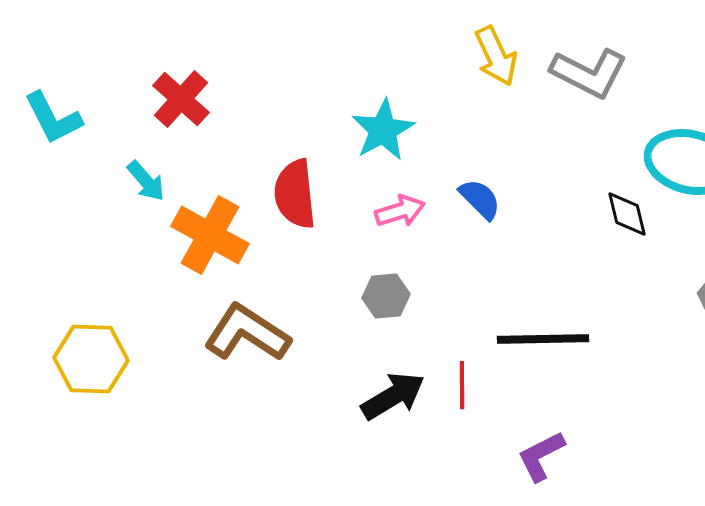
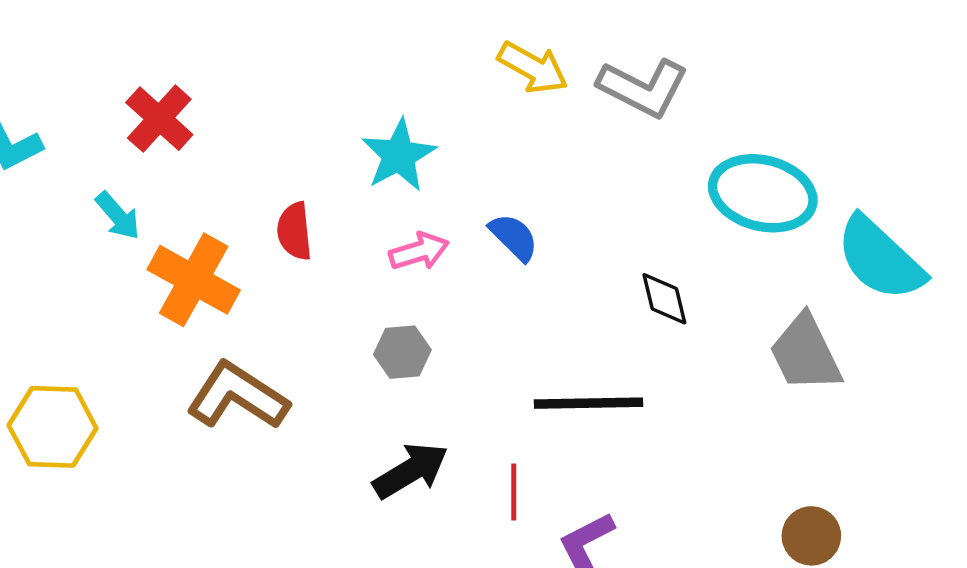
yellow arrow: (496, 56) -> (533, 68), turned -36
red semicircle: (295, 194) -> (294, 231), size x0.7
black diamond: (627, 214) -> (664, 299), moved
red line: (462, 385) -> (514, 492), moved

